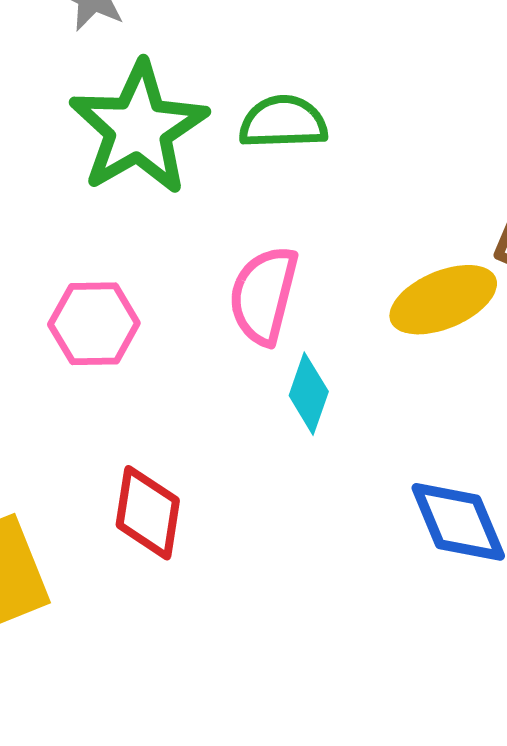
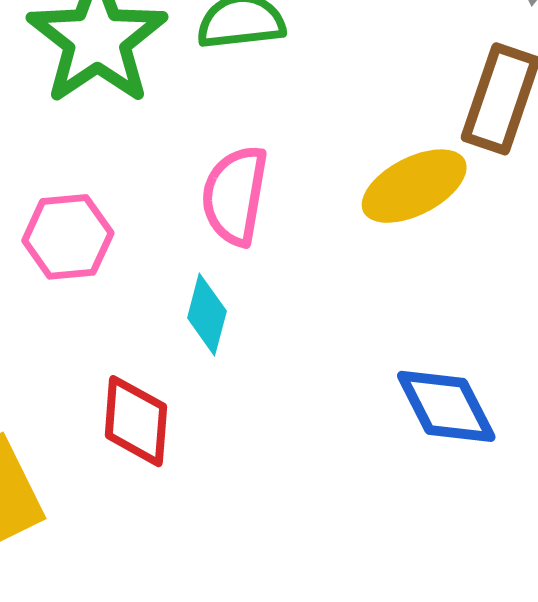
cyan diamond: (309, 394) -> (207, 315), moved

